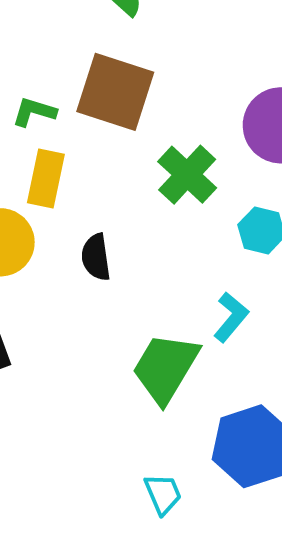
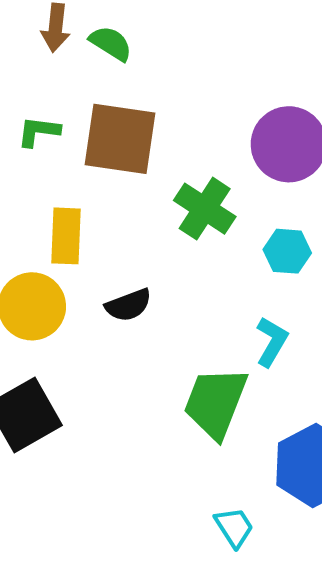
green L-shape: (34, 112) -> (39, 131), moved
black semicircle: (96, 257) -> (128, 305), turned -93

